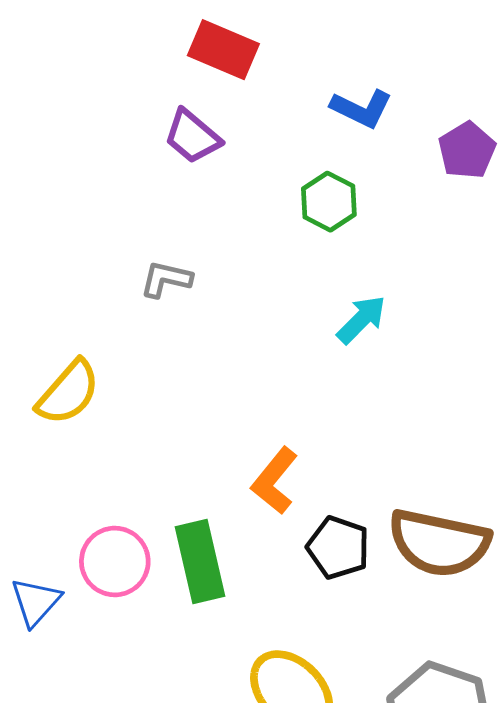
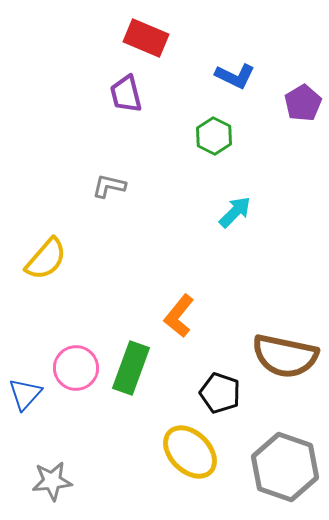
purple trapezoid: (192, 136) -> (126, 94), turned 36
black pentagon: (338, 548) -> (220, 393), moved
green rectangle: (200, 561) -> (131, 368), turned 33

